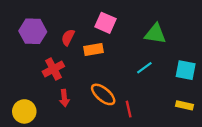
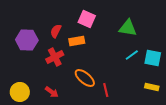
purple hexagon: (33, 31) -> (27, 40), moved
cyan line: (144, 68) -> (132, 55), moved
red cross: (53, 69) -> (55, 57), moved
red arrow: (64, 98) -> (52, 92), moved, turned -48

